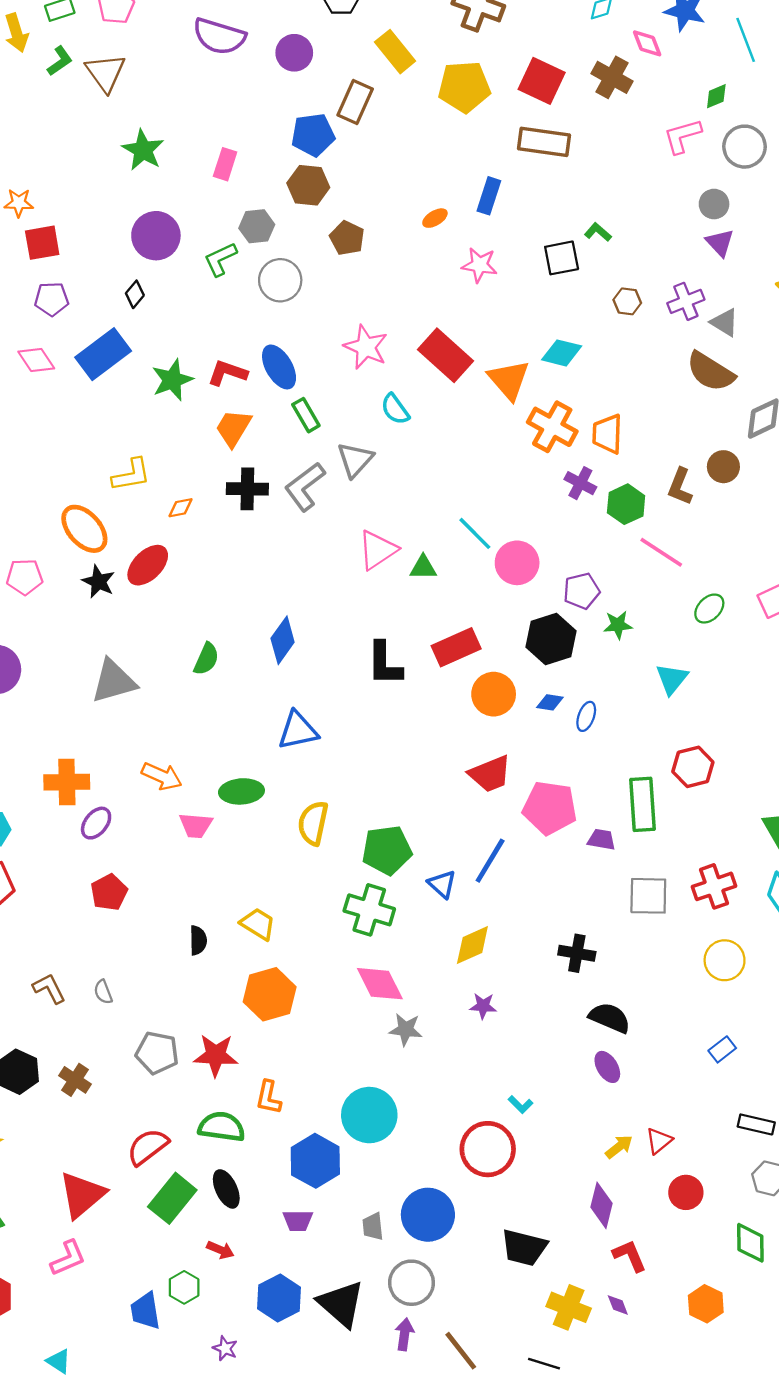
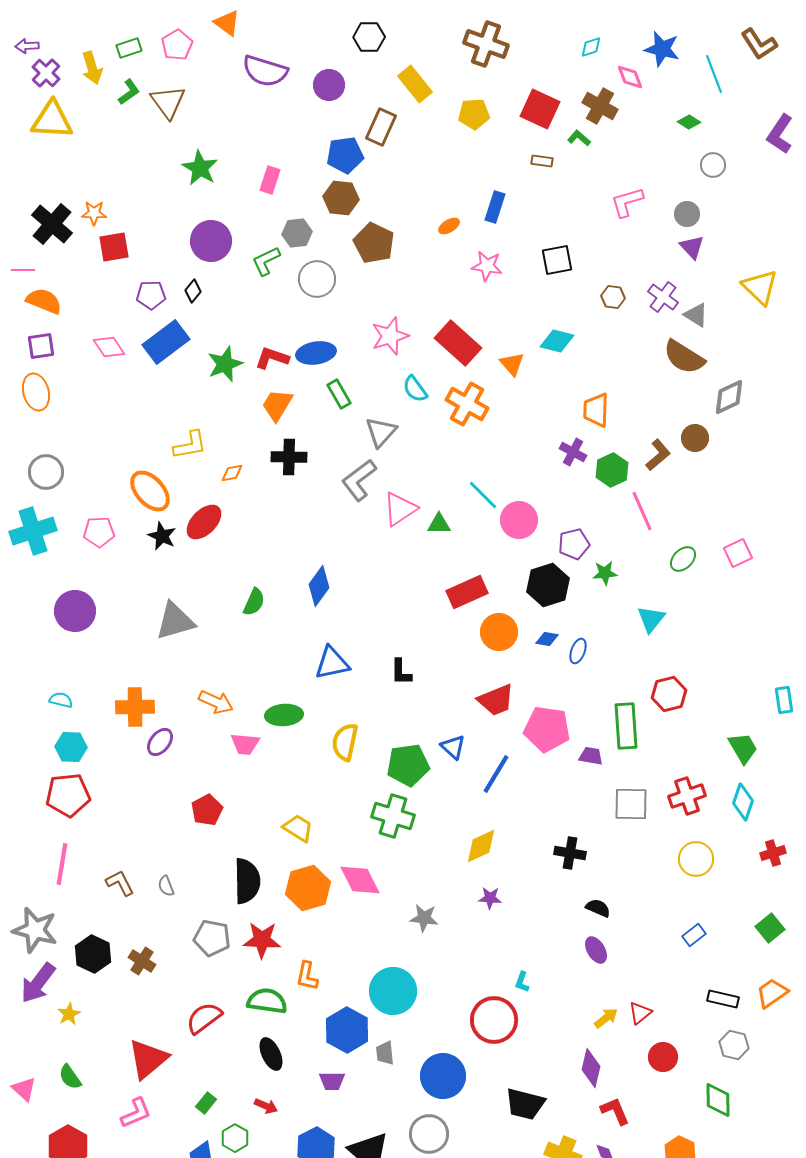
yellow pentagon: (464, 87) -> (474, 114), size x0.7
green diamond: (716, 96) -> (689, 122), turned 55
pink L-shape: (682, 136) -> (627, 202), moved
brown rectangle: (544, 142) -> (542, 161), size x0.5
gray circle: (744, 147) -> (713, 165), size x0.7
green L-shape: (598, 232) -> (579, 138), moved
brown pentagon: (347, 238) -> (374, 243), size x1.4
purple pentagon: (52, 299) -> (151, 295), moved
purple cross: (686, 301) -> (663, 297), turned -32
pink star: (366, 347) -> (390, 336), turned 30
blue ellipse: (279, 367) -> (316, 353), turned -69
orange triangle: (509, 380) -> (512, 364), size x0.7
orange cross: (552, 427) -> (467, 404), moved
gray L-shape: (305, 487) -> (359, 480), moved
brown L-shape: (680, 487) -> (658, 455), turned -152
pink line: (661, 552) -> (642, 511), turned 33
black L-shape: (385, 664) -> (401, 672), moved, size x0.7
blue triangle: (442, 884) -> (453, 747), moved
red pentagon: (109, 892) -> (207, 810), moved
black semicircle: (198, 940) -> (247, 881), moved, size x1.8
pink diamond: (380, 984) -> (360, 880), moved
black semicircle: (610, 1018) -> (598, 908), size x0.7
cyan L-shape: (521, 1104) -> (522, 982), turned 65
green rectangle: (172, 1198) -> (206, 1103), moved, size x0.5
gray trapezoid: (373, 1226) -> (385, 1053), moved

